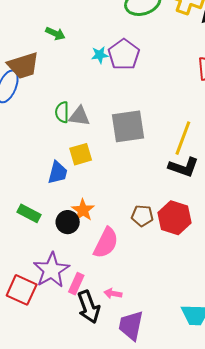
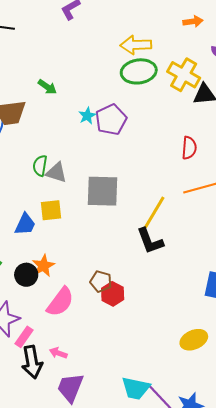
cyan star: (100, 55) -> (87, 116), turned -30
black L-shape: (184, 167) -> (150, 241), turned 40
red hexagon: (175, 218) -> (113, 294), moved, size x0.7

